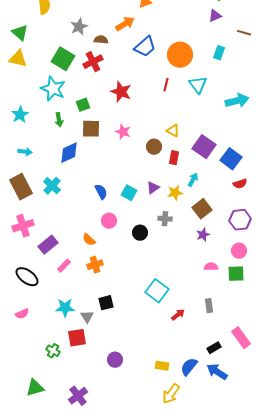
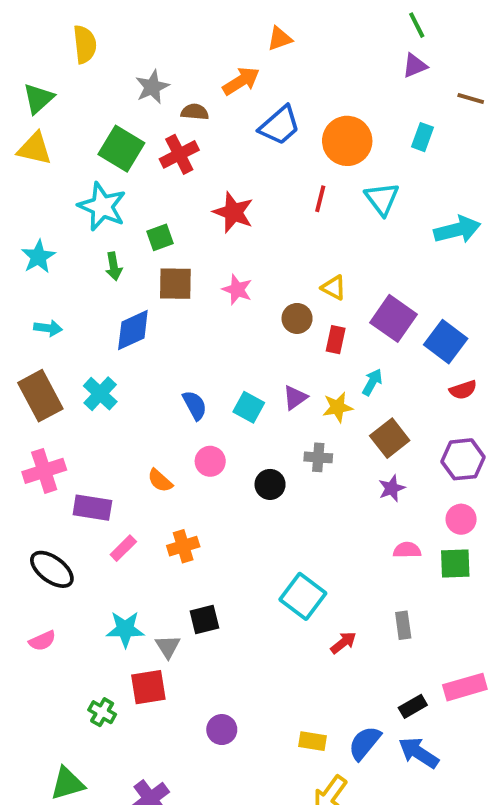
green triangle: (20, 33) -> (38, 98), turned 36
orange semicircle: (89, 240) -> (160, 481), moved
purple rectangle: (48, 245) -> (92, 508), turned 48
pink rectangle: (241, 338) -> (465, 687), turned -70

